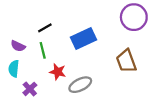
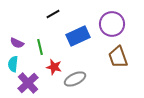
purple circle: (134, 17) -> (112, 24), moved
black line: (45, 28) -> (53, 14), moved
purple cross: (30, 89) -> (28, 83), size x1.5

